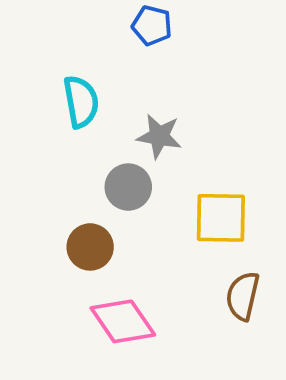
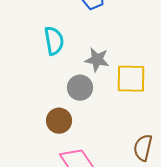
yellow square: (221, 218) -> (131, 79), moved

